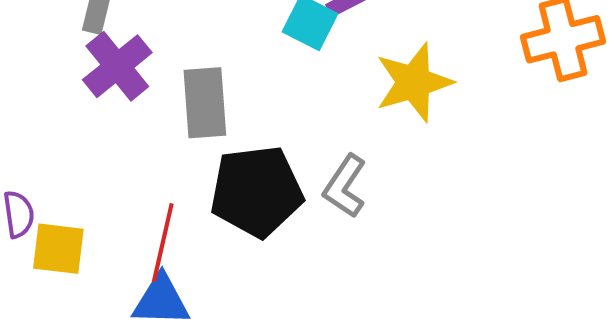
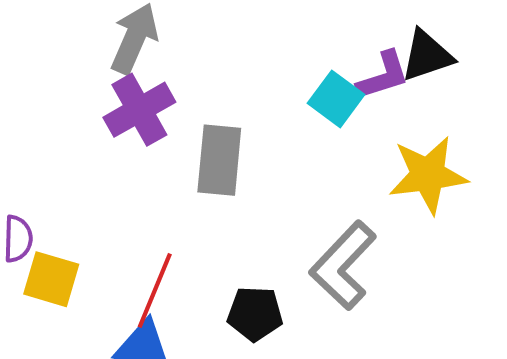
gray L-shape: (345, 186) -> (343, 265), size x1.4
black pentagon: (256, 191) -> (255, 314), moved, size x0.6

